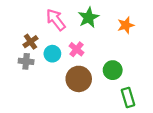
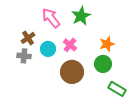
orange star: (126, 25) -> (107, 44), moved
green rectangle: (128, 98) -> (117, 89), turned -42

